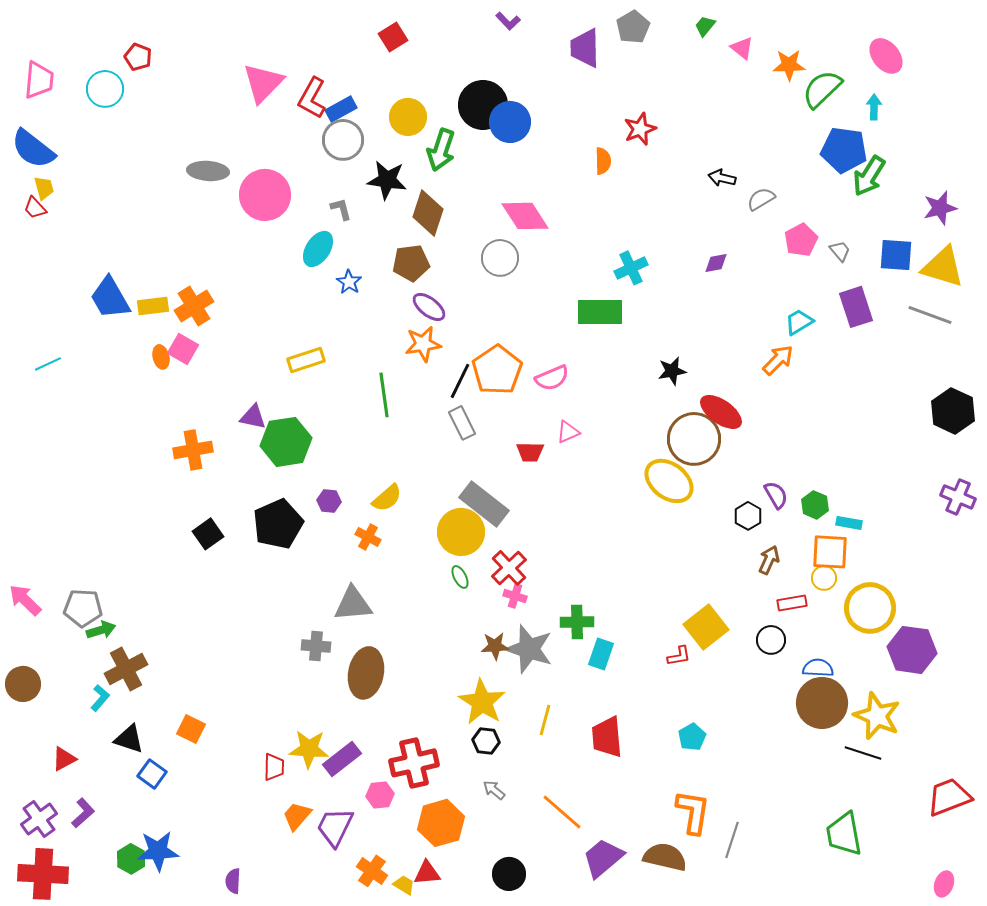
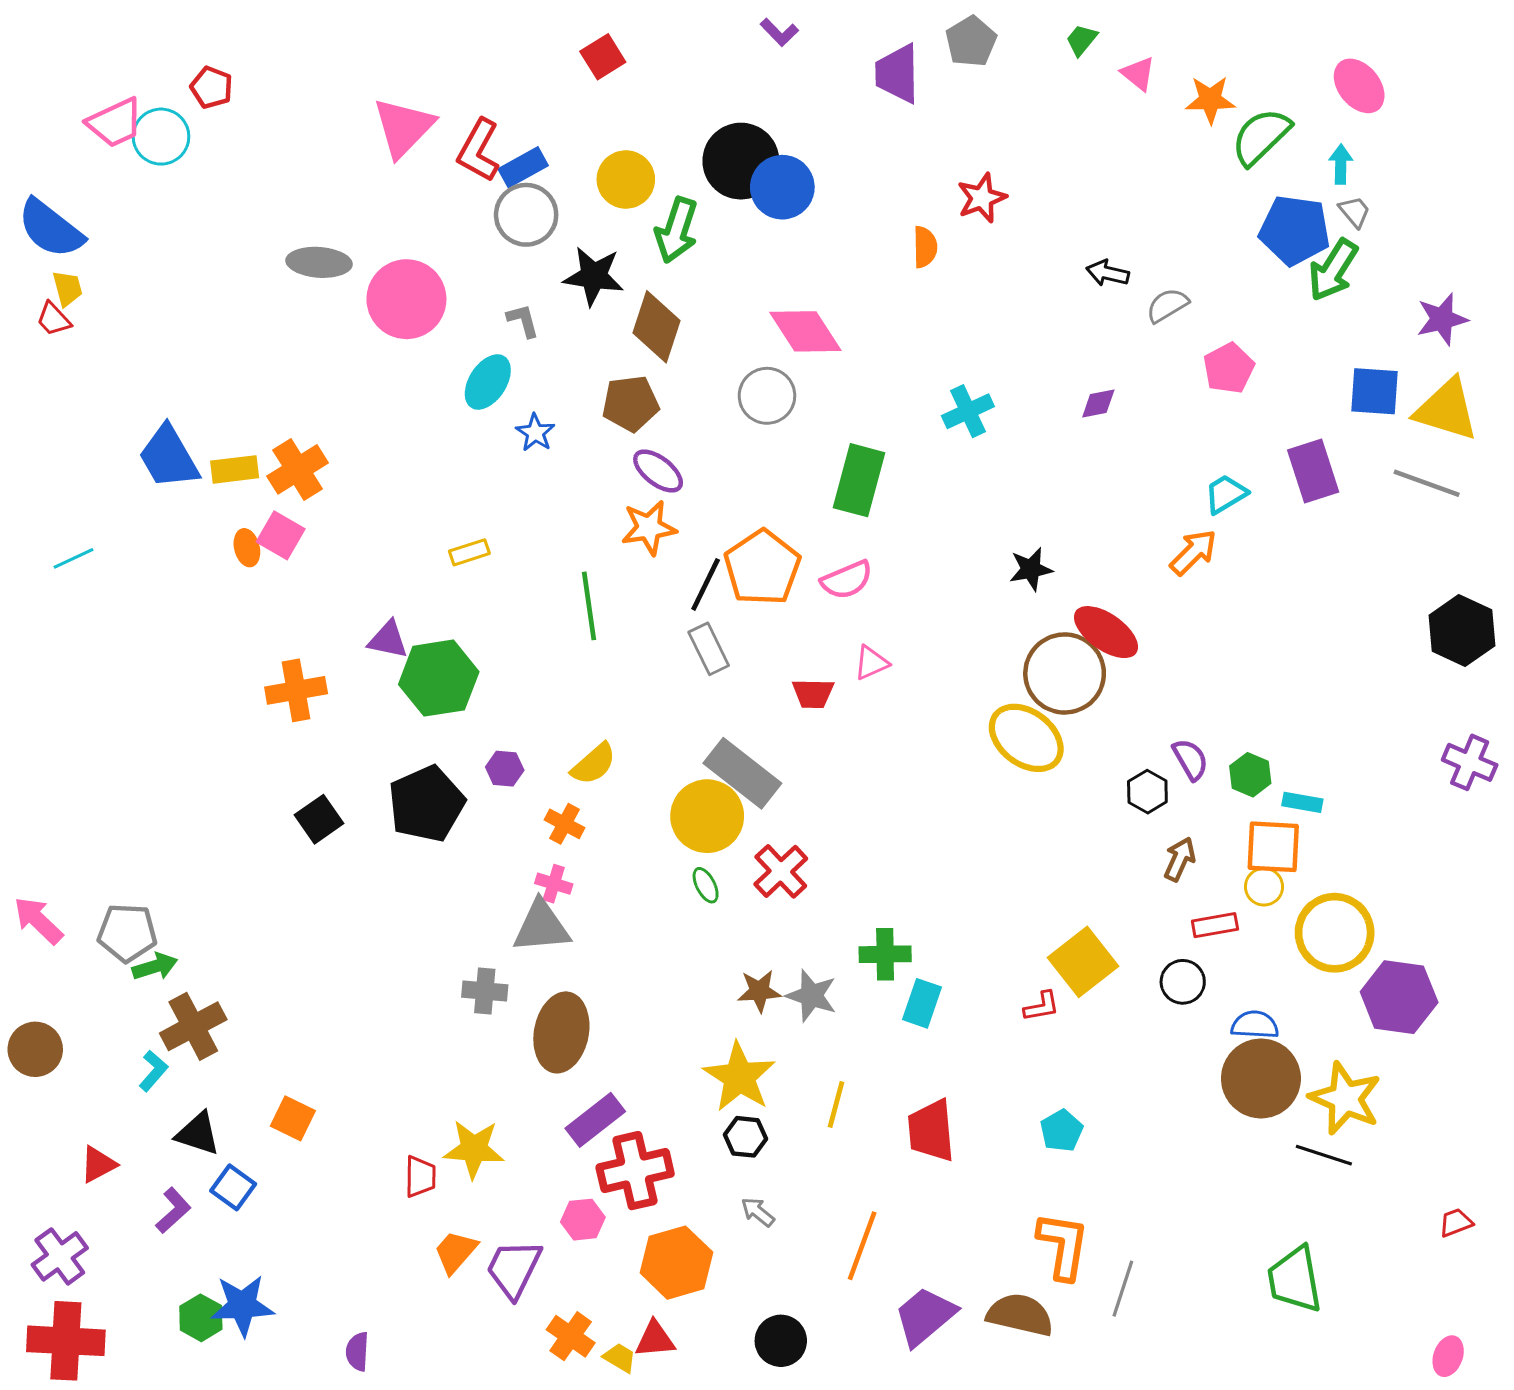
pink trapezoid: (39, 80) -> (115, 123), moved, turned 60
gray trapezoid: (840, 251) -> (1355, 212), moved
green rectangle: (600, 312) -> (859, 480), moved, turned -75
yellow rectangle: (306, 360) -> (469, 552), size x0.7
pink cross: (515, 596) -> (554, 884), moved
gray star: (529, 649) -> (811, 996), size x0.7
purple rectangle: (342, 759) -> (595, 1120), moved
red trapezoid: (949, 797) -> (1456, 1223), size x0.5
orange line: (562, 812) -> (862, 1246), turned 69
purple L-shape: (83, 813) -> (173, 1210), moved

